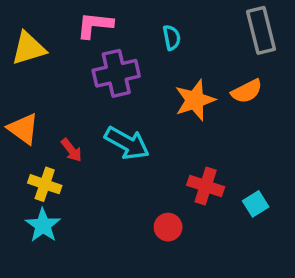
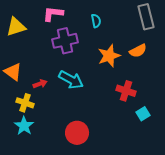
red arrow: (72, 150) -> (40, 84), turned -72
red cross: (206, 186) -> (126, 91), moved
red circle: (168, 227) -> (77, 133), moved, size x1.5

